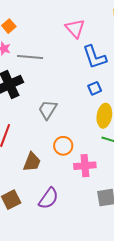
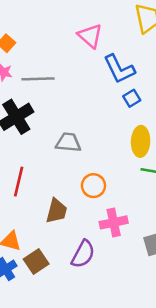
blue square: (95, 88) -> (132, 98), moved
gray trapezoid: (48, 110) -> (68, 142), turned 70
pink cross: (85, 166) -> (114, 222), moved

